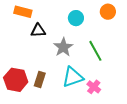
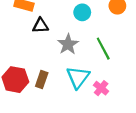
cyan triangle: (73, 77) -> (78, 77), turned -35

